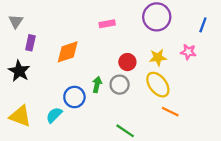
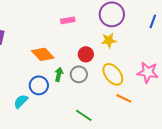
orange diamond: (68, 52) -> (43, 54), moved, turned 65
pink star: (188, 52) -> (148, 72), moved, size x1.5
yellow star: (158, 58) -> (109, 40), moved

